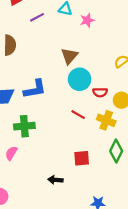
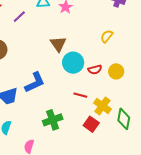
yellow cross: (106, 120) -> (102, 106), moved, turned 30
green cross: (24, 126) -> (53, 120), moved
red square: (82, 158) -> (91, 124), moved, turned -35

